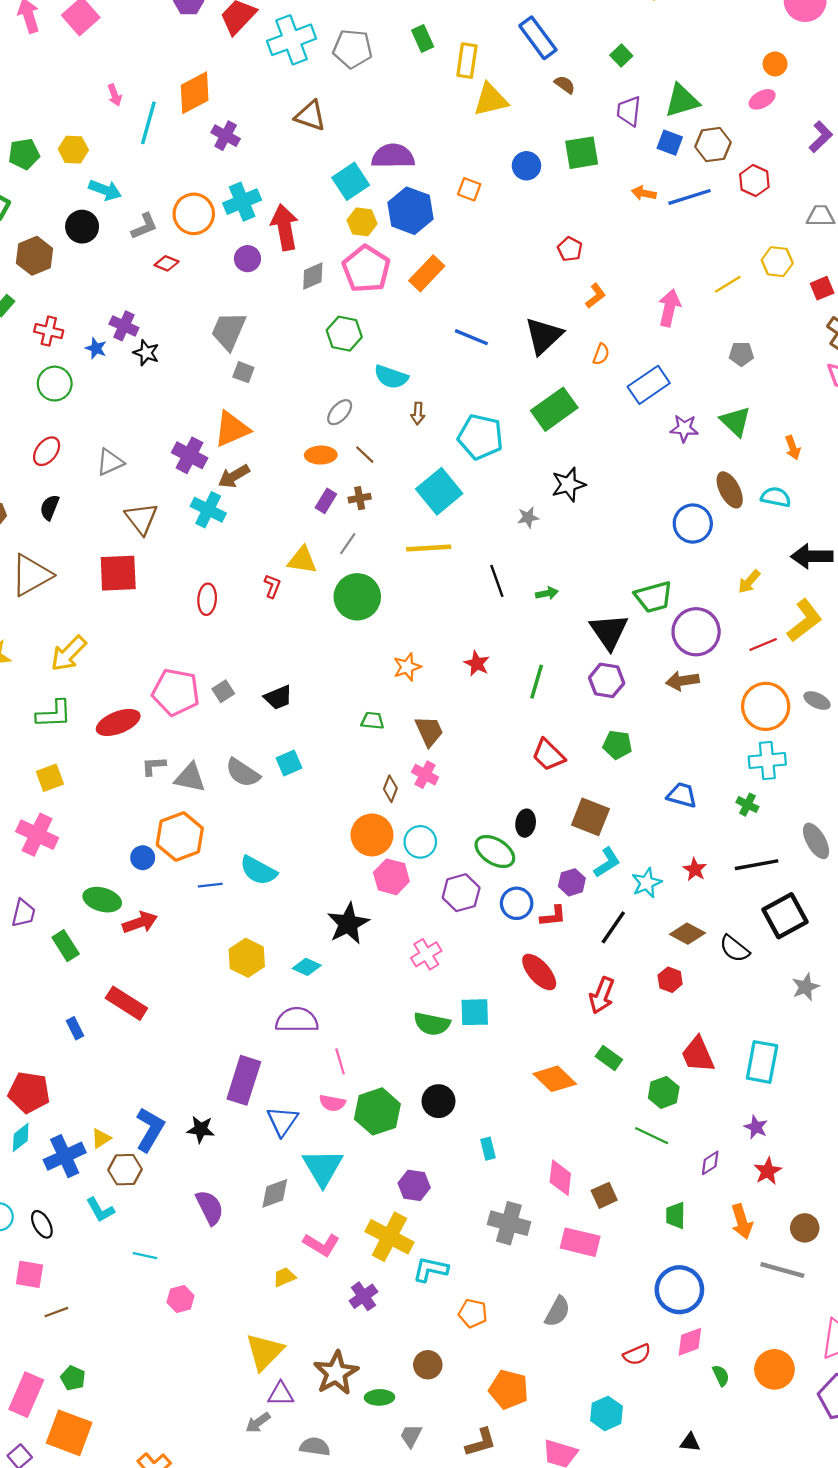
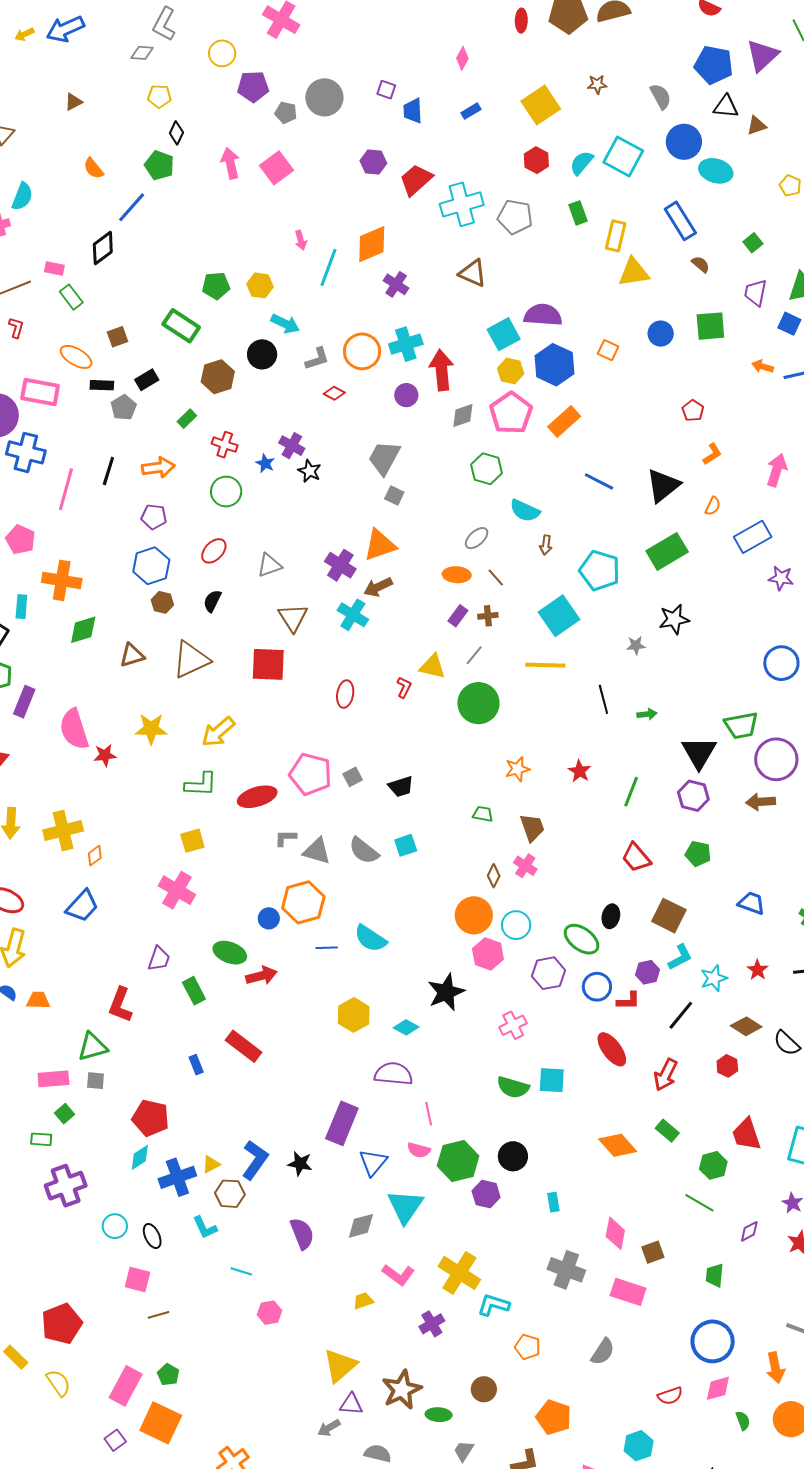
purple hexagon: (414, 1185) -> (486, 1194), moved
orange arrow: (742, 1222) -> (775, 1368), moved

